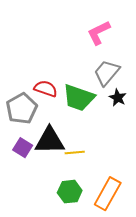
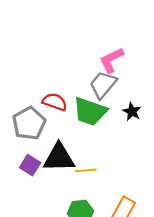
pink L-shape: (99, 33) -> (112, 60), moved
gray trapezoid: (107, 73) -> (103, 85), moved

